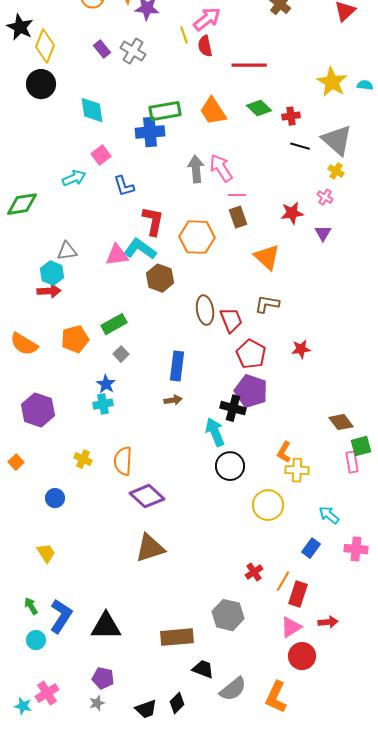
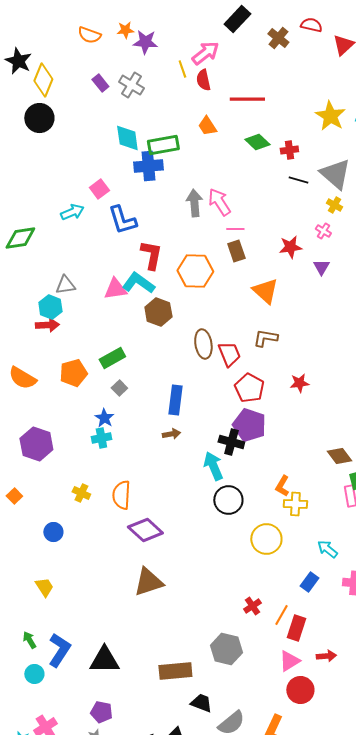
cyan diamond: (92, 110) -> (127, 138), moved
orange trapezoid: (213, 111) -> (207, 126), moved, size x0.7
blue L-shape: (124, 186) -> (122, 220), size x1.4

